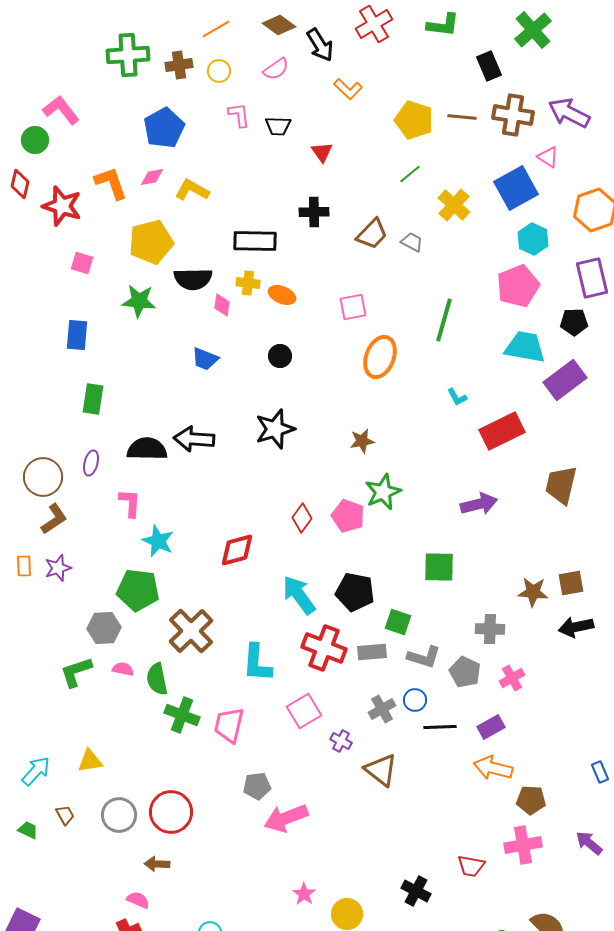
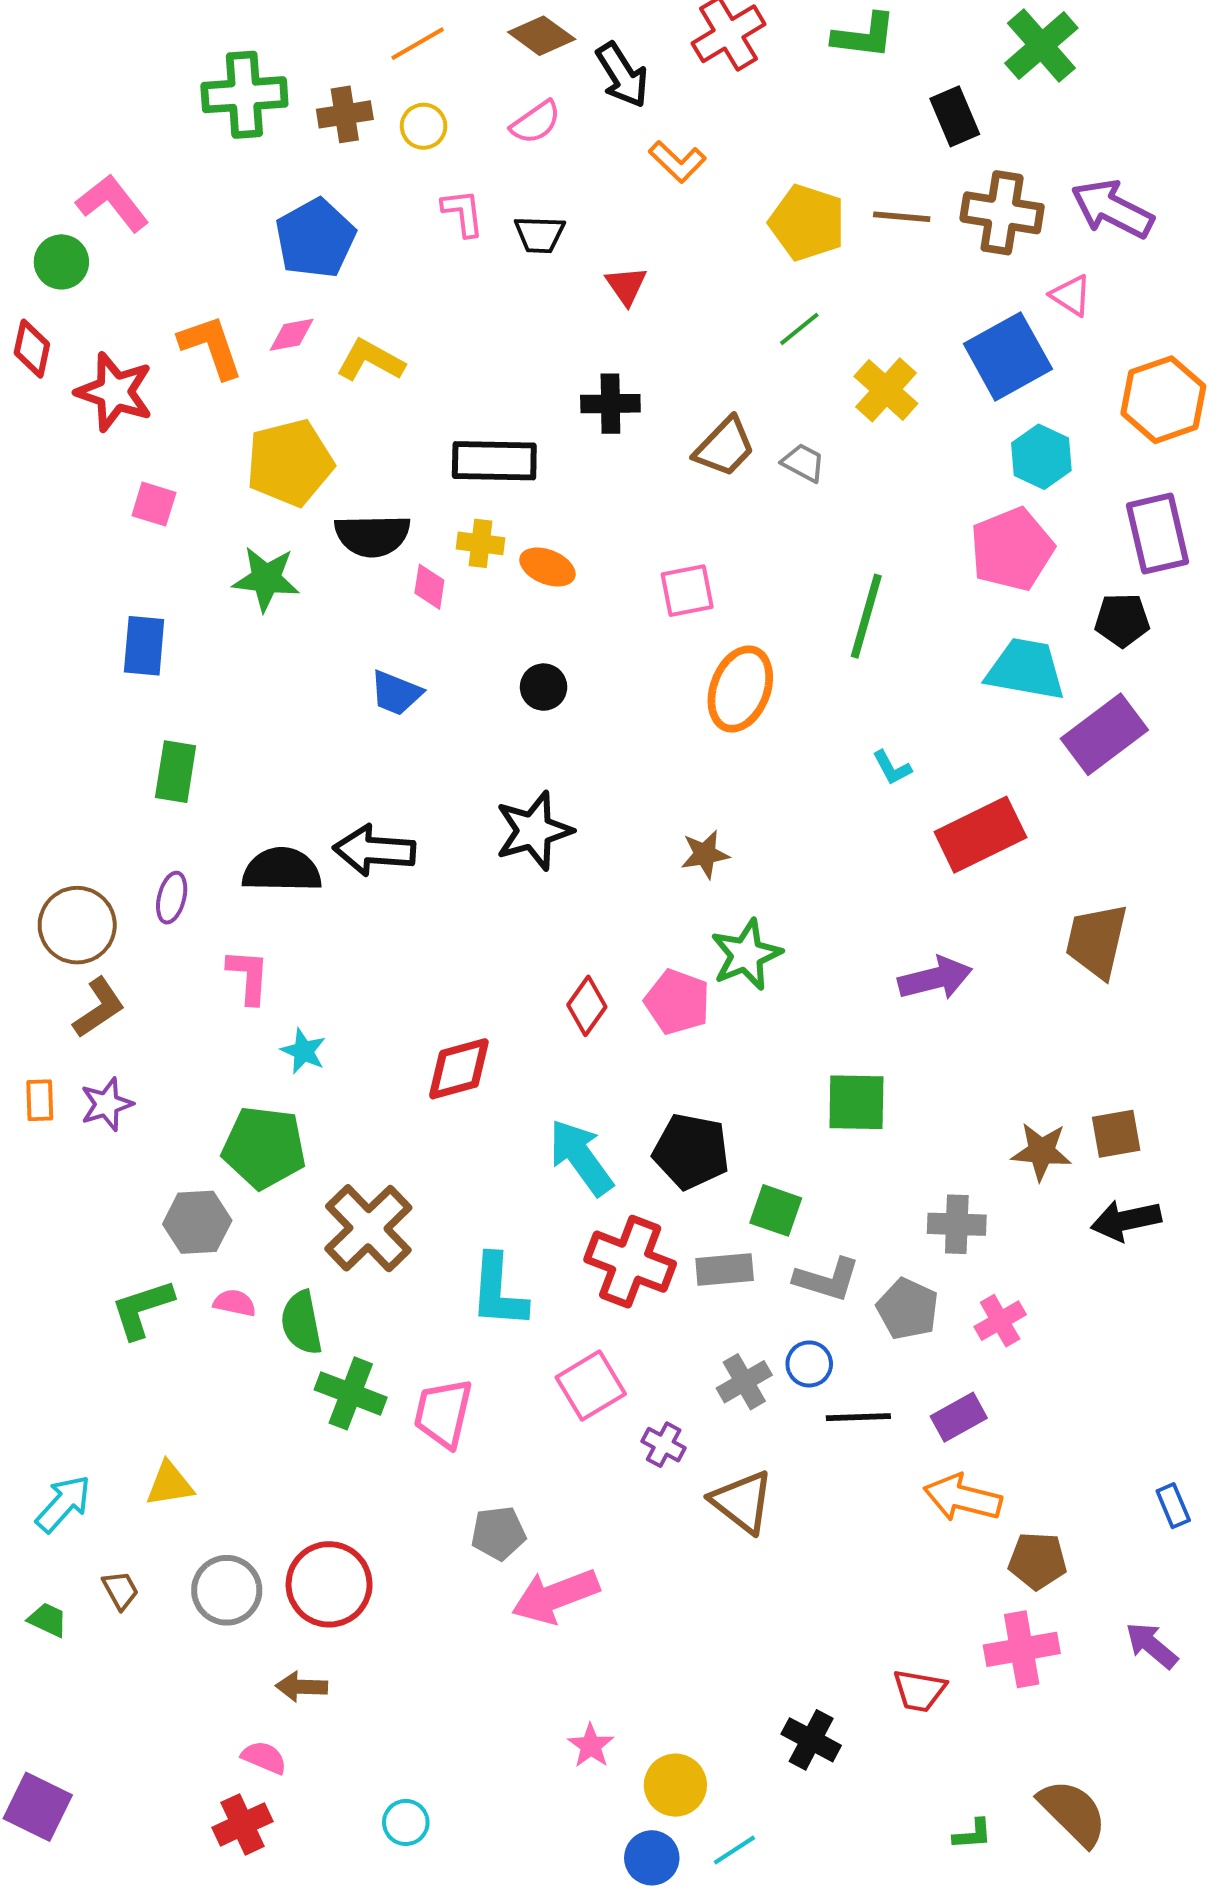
cyan star: (158, 541) -> (303, 1051), size x0.7

